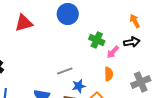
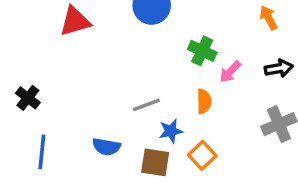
black arrow: (132, 42) -> (279, 68), moved
orange semicircle: (109, 74) -> (204, 101), moved

